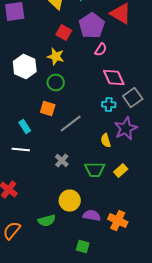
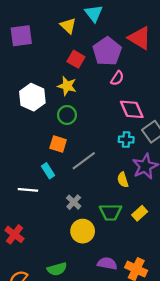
cyan rectangle: (25, 126) -> (48, 171), moved
yellow circle: (70, 200) -> (83, 231), moved

